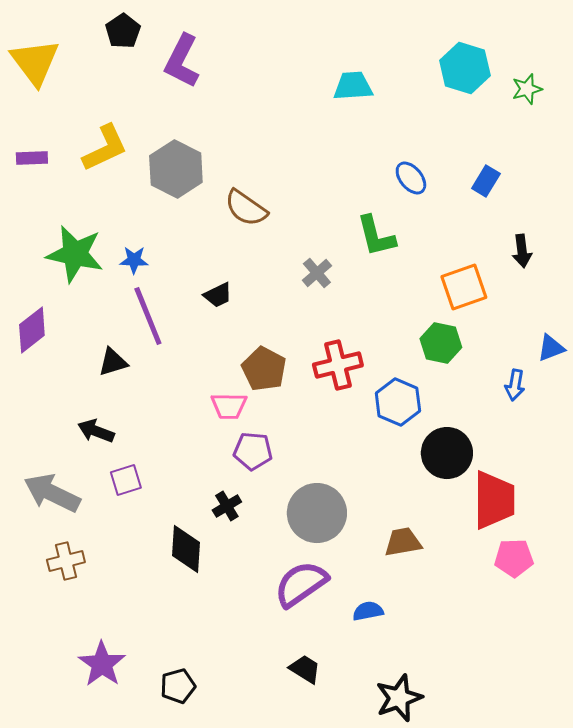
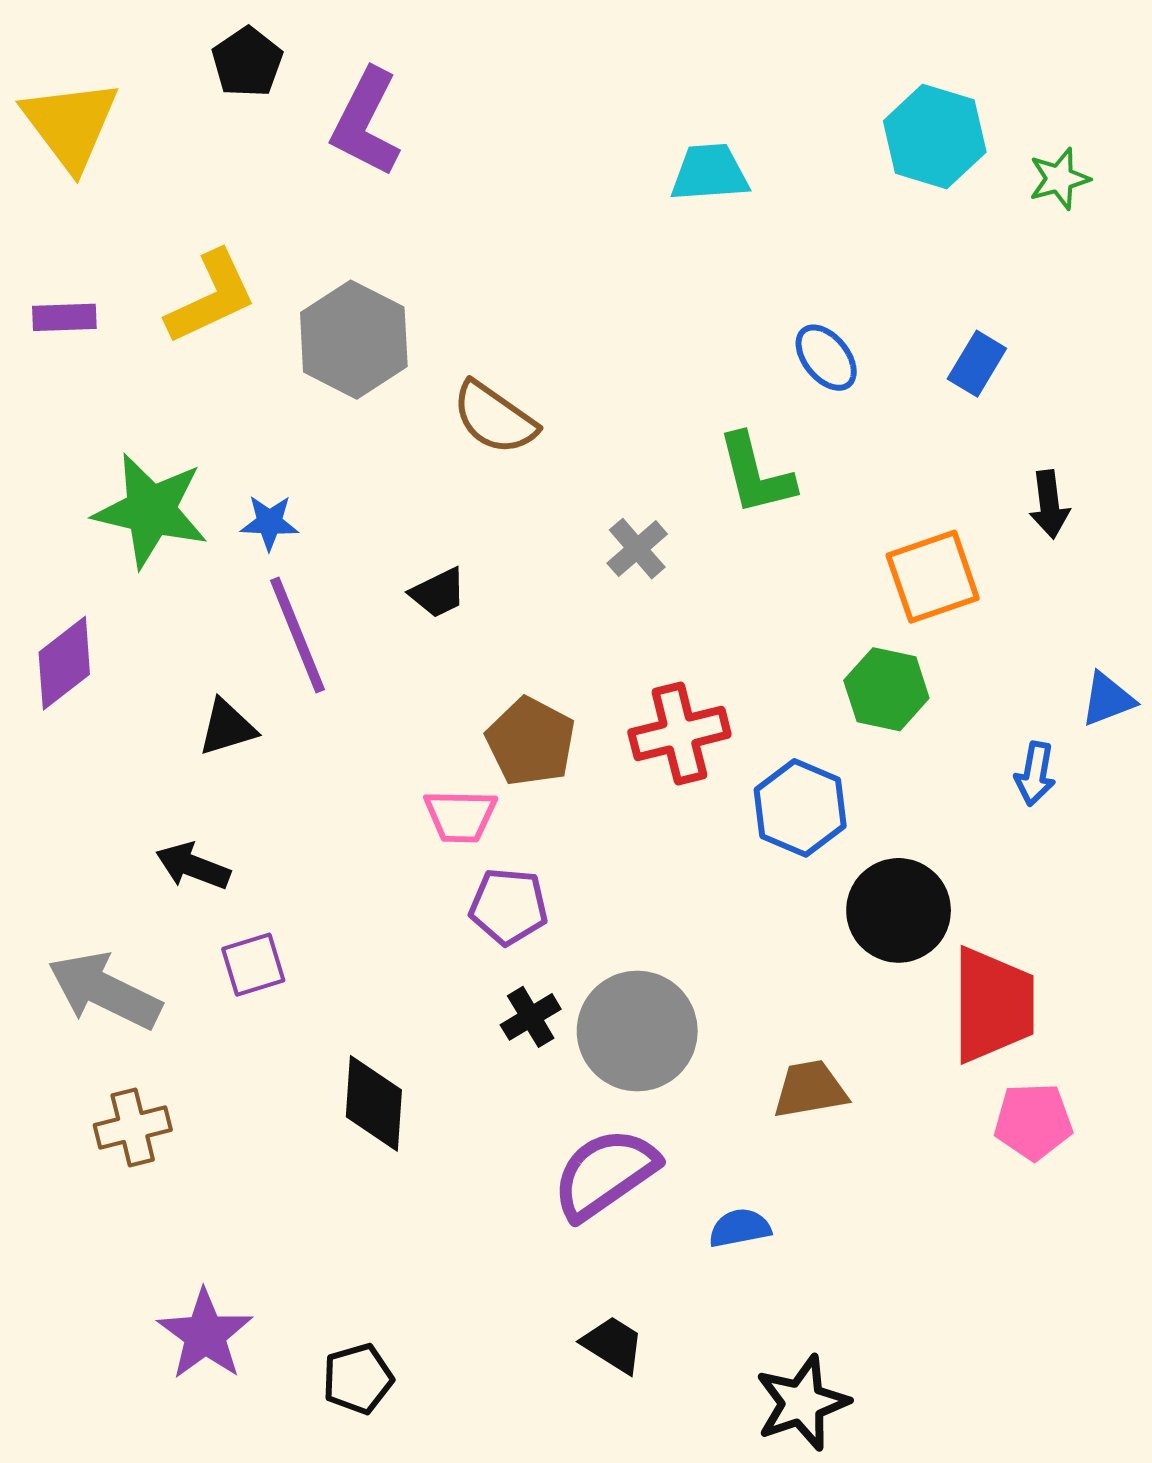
black cross: (227, 506) -> (531, 1017), moved

